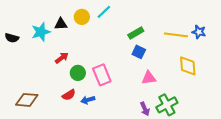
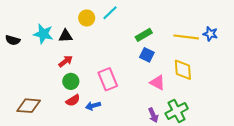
black triangle: (61, 24) -> (66, 36), moved
cyan star: (41, 32) -> (43, 34), turned 30
yellow diamond: (188, 66) -> (183, 70), moved
green circle: (78, 73) -> (71, 81), moved
pink triangle: (149, 78) -> (158, 82), turned 35

